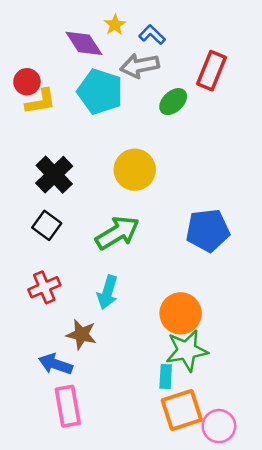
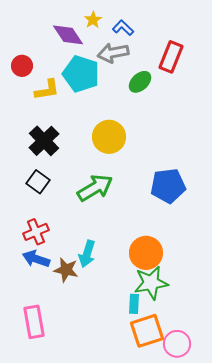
yellow L-shape: (41, 102) -> (47, 90), moved
cyan arrow: (107, 292) -> (87, 254), moved
blue arrow: (55, 364) -> (36, 259), moved
pink rectangle: (68, 406) -> (34, 322), moved

